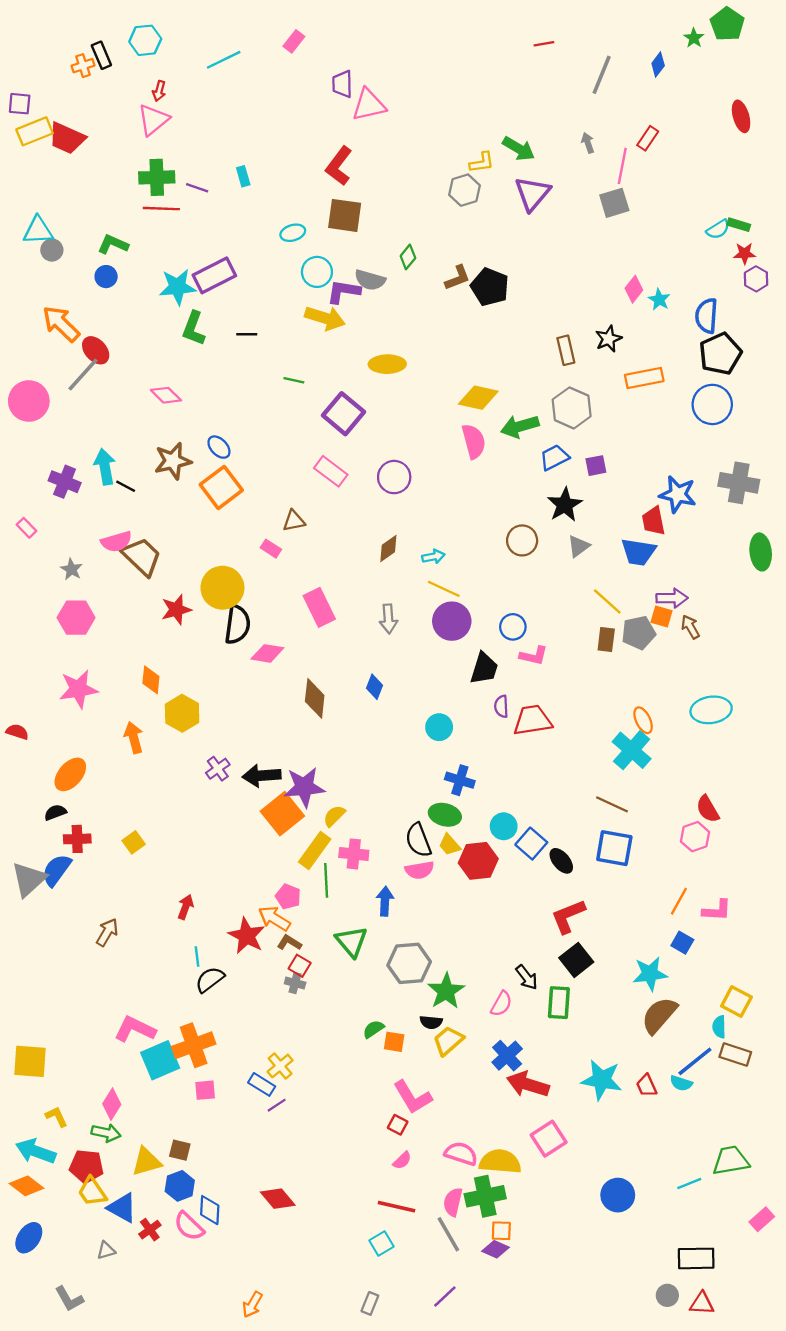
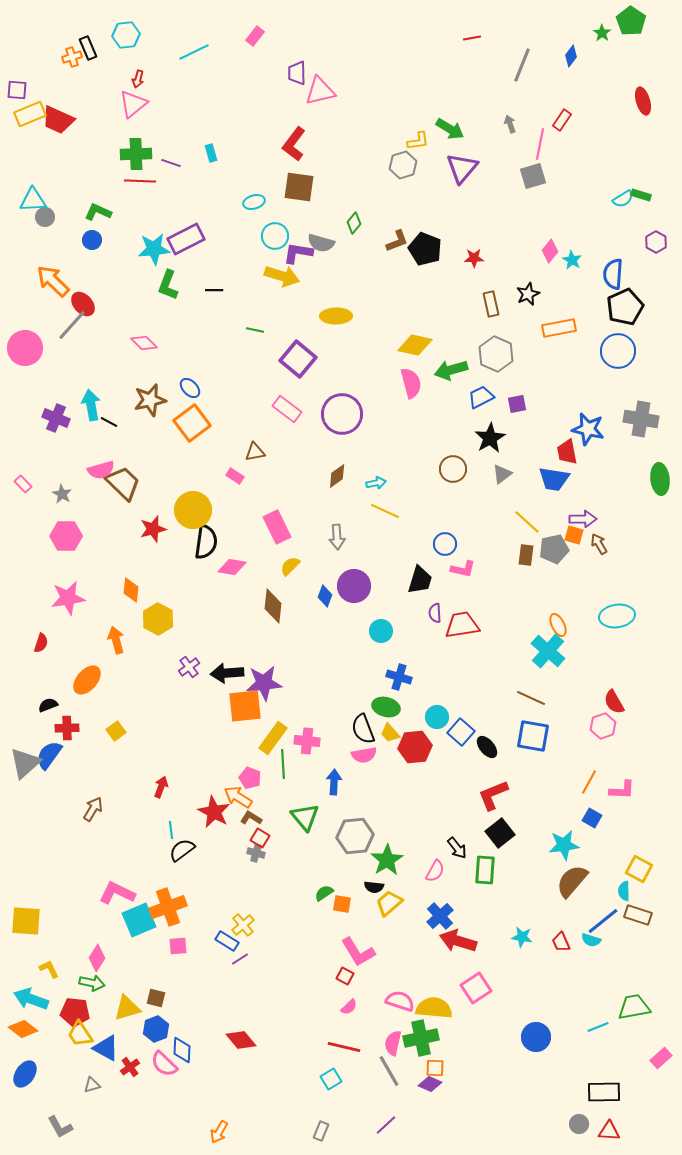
red star: (745, 253) -> (474, 258), moved
purple circle: (394, 477) -> (342, 414), size x1.4
pink rectangle: (27, 528) -> (23, 484), moved
purple circle: (452, 621) -> (354, 586), moved
red semicircle: (17, 732) -> (41, 643), moved, turned 90
orange ellipse: (70, 774) -> (87, 680), moved
orange square: (282, 814) -> (245, 706), turned 33
yellow semicircle: (334, 816) -> (290, 566), moved
cyan star: (602, 1080) -> (522, 937), size x0.6

